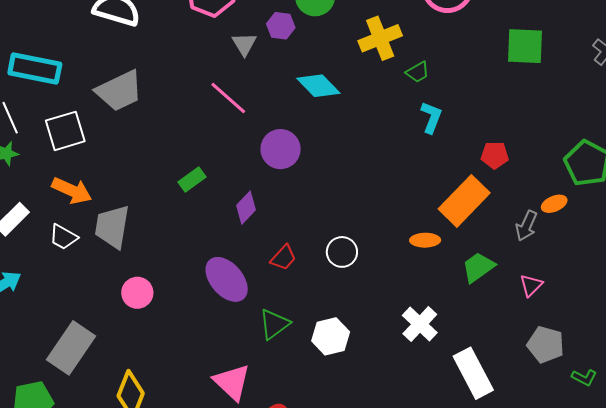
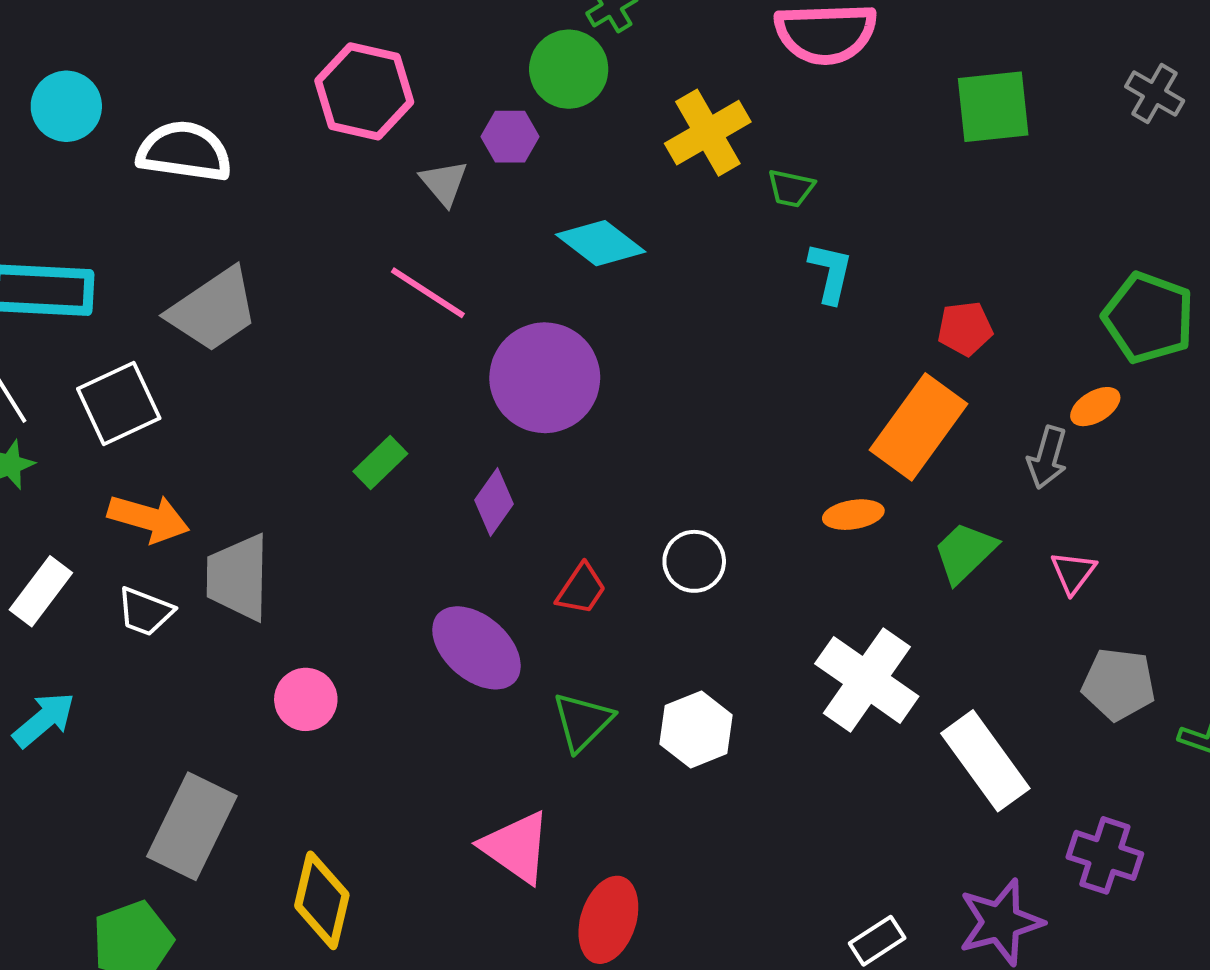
green trapezoid: (418, 72) -> (791, 188), turned 50
purple circle: (281, 149) -> (545, 378), size x1.4
white cross: (420, 324) -> (867, 680), size x1.4

